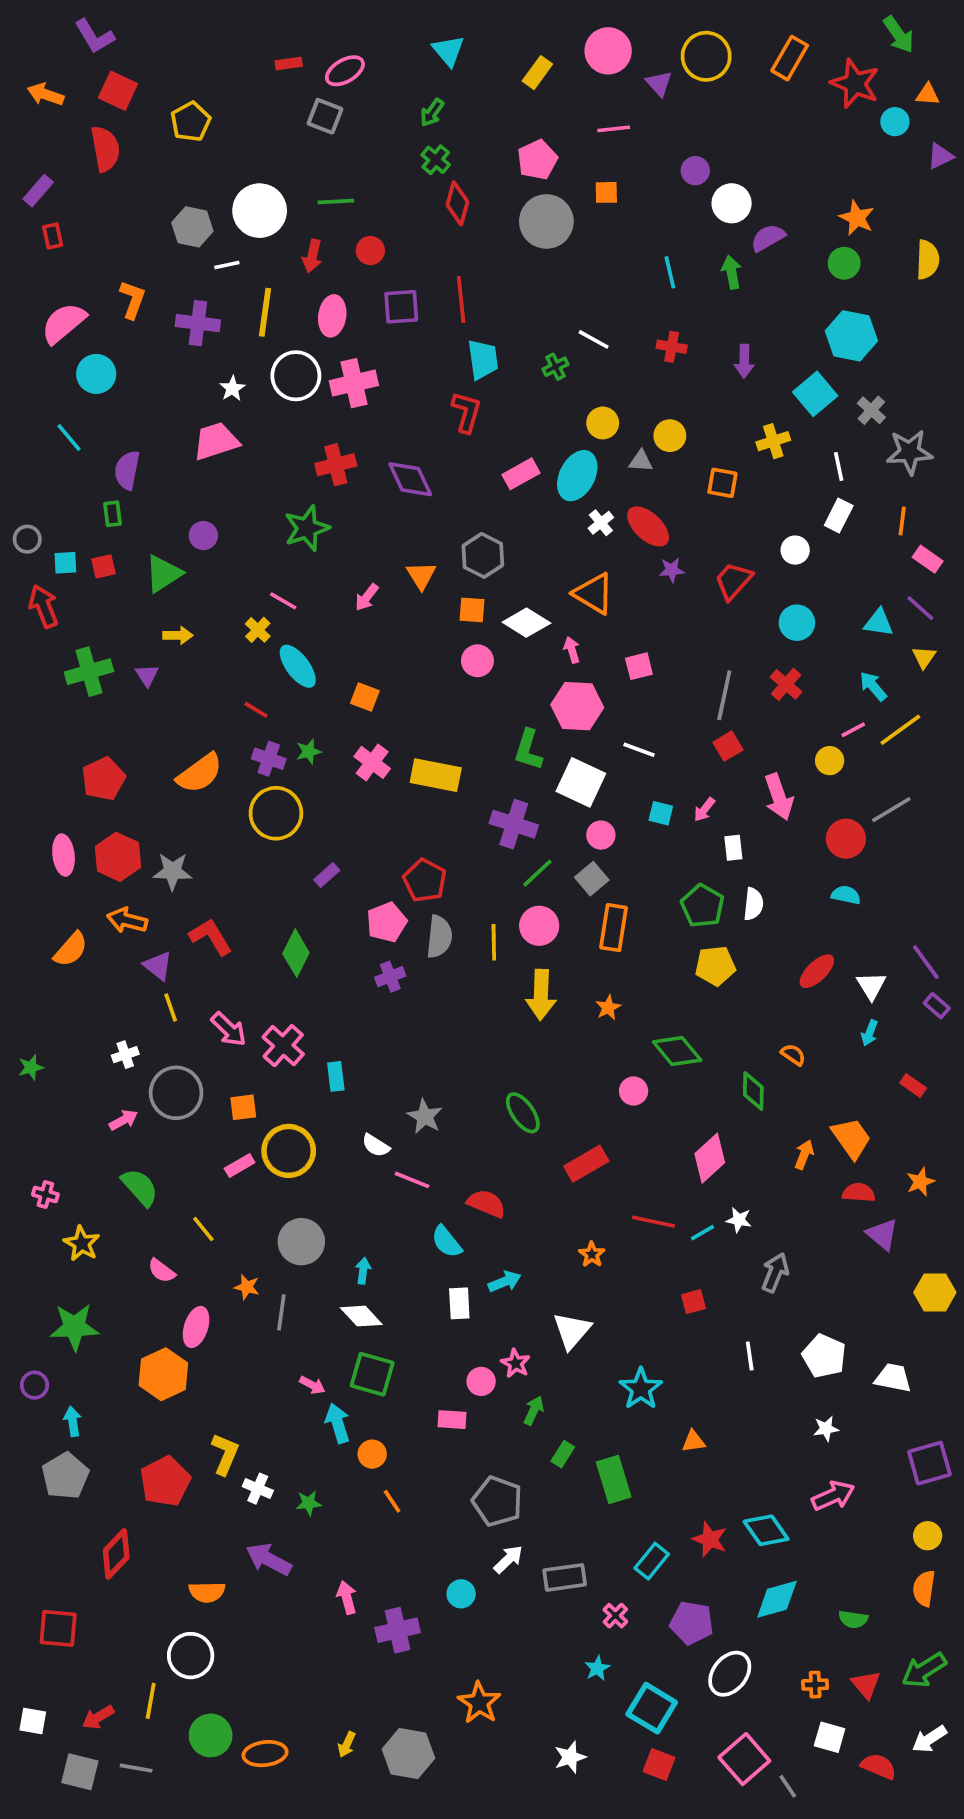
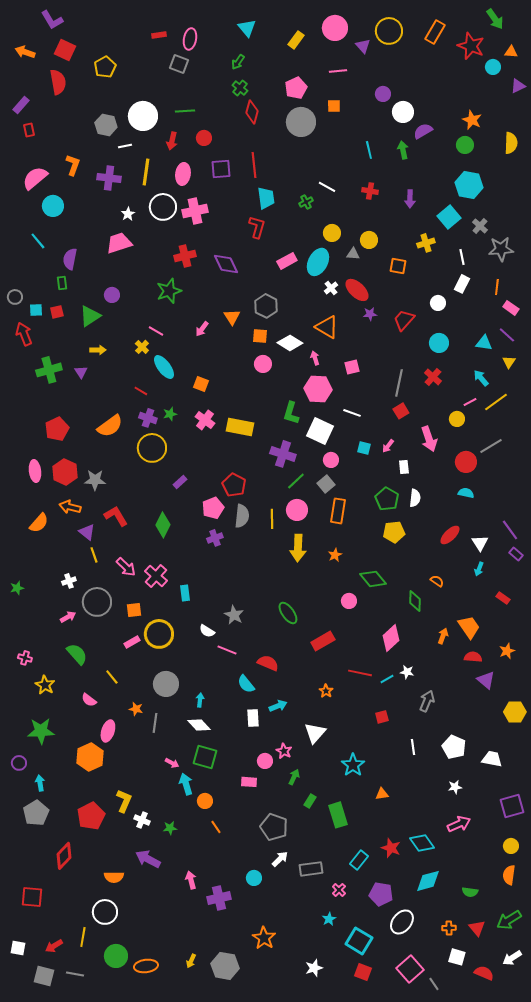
pink ellipse: (345, 71) -> (190, 39), turned -50

